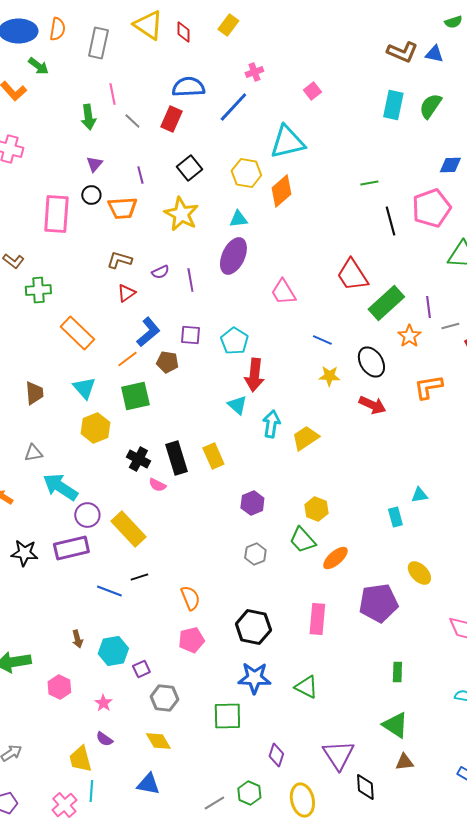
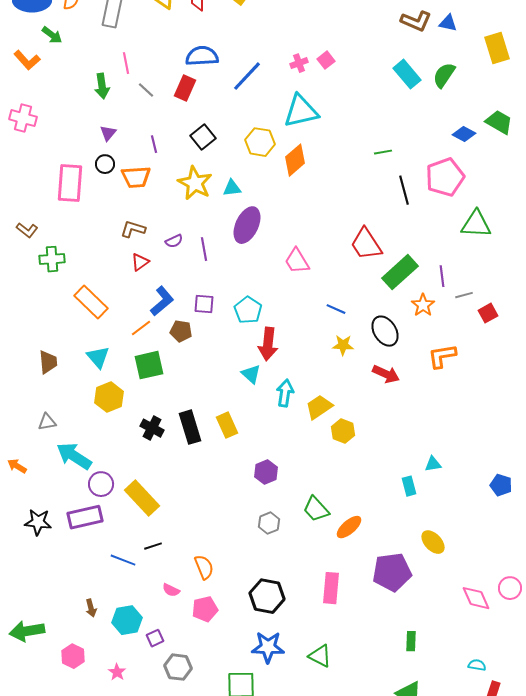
pink cross: (254, 72) -> (299, 63), moved
cyan rectangle: (393, 105) -> (407, 74), turned -52
blue diamond: (450, 165) -> (464, 134), turned 30
cyan triangle: (238, 219) -> (232, 188), moved
pink semicircle: (157, 485) -> (171, 590), moved
yellow hexagon: (316, 509) -> (343, 431), moved

